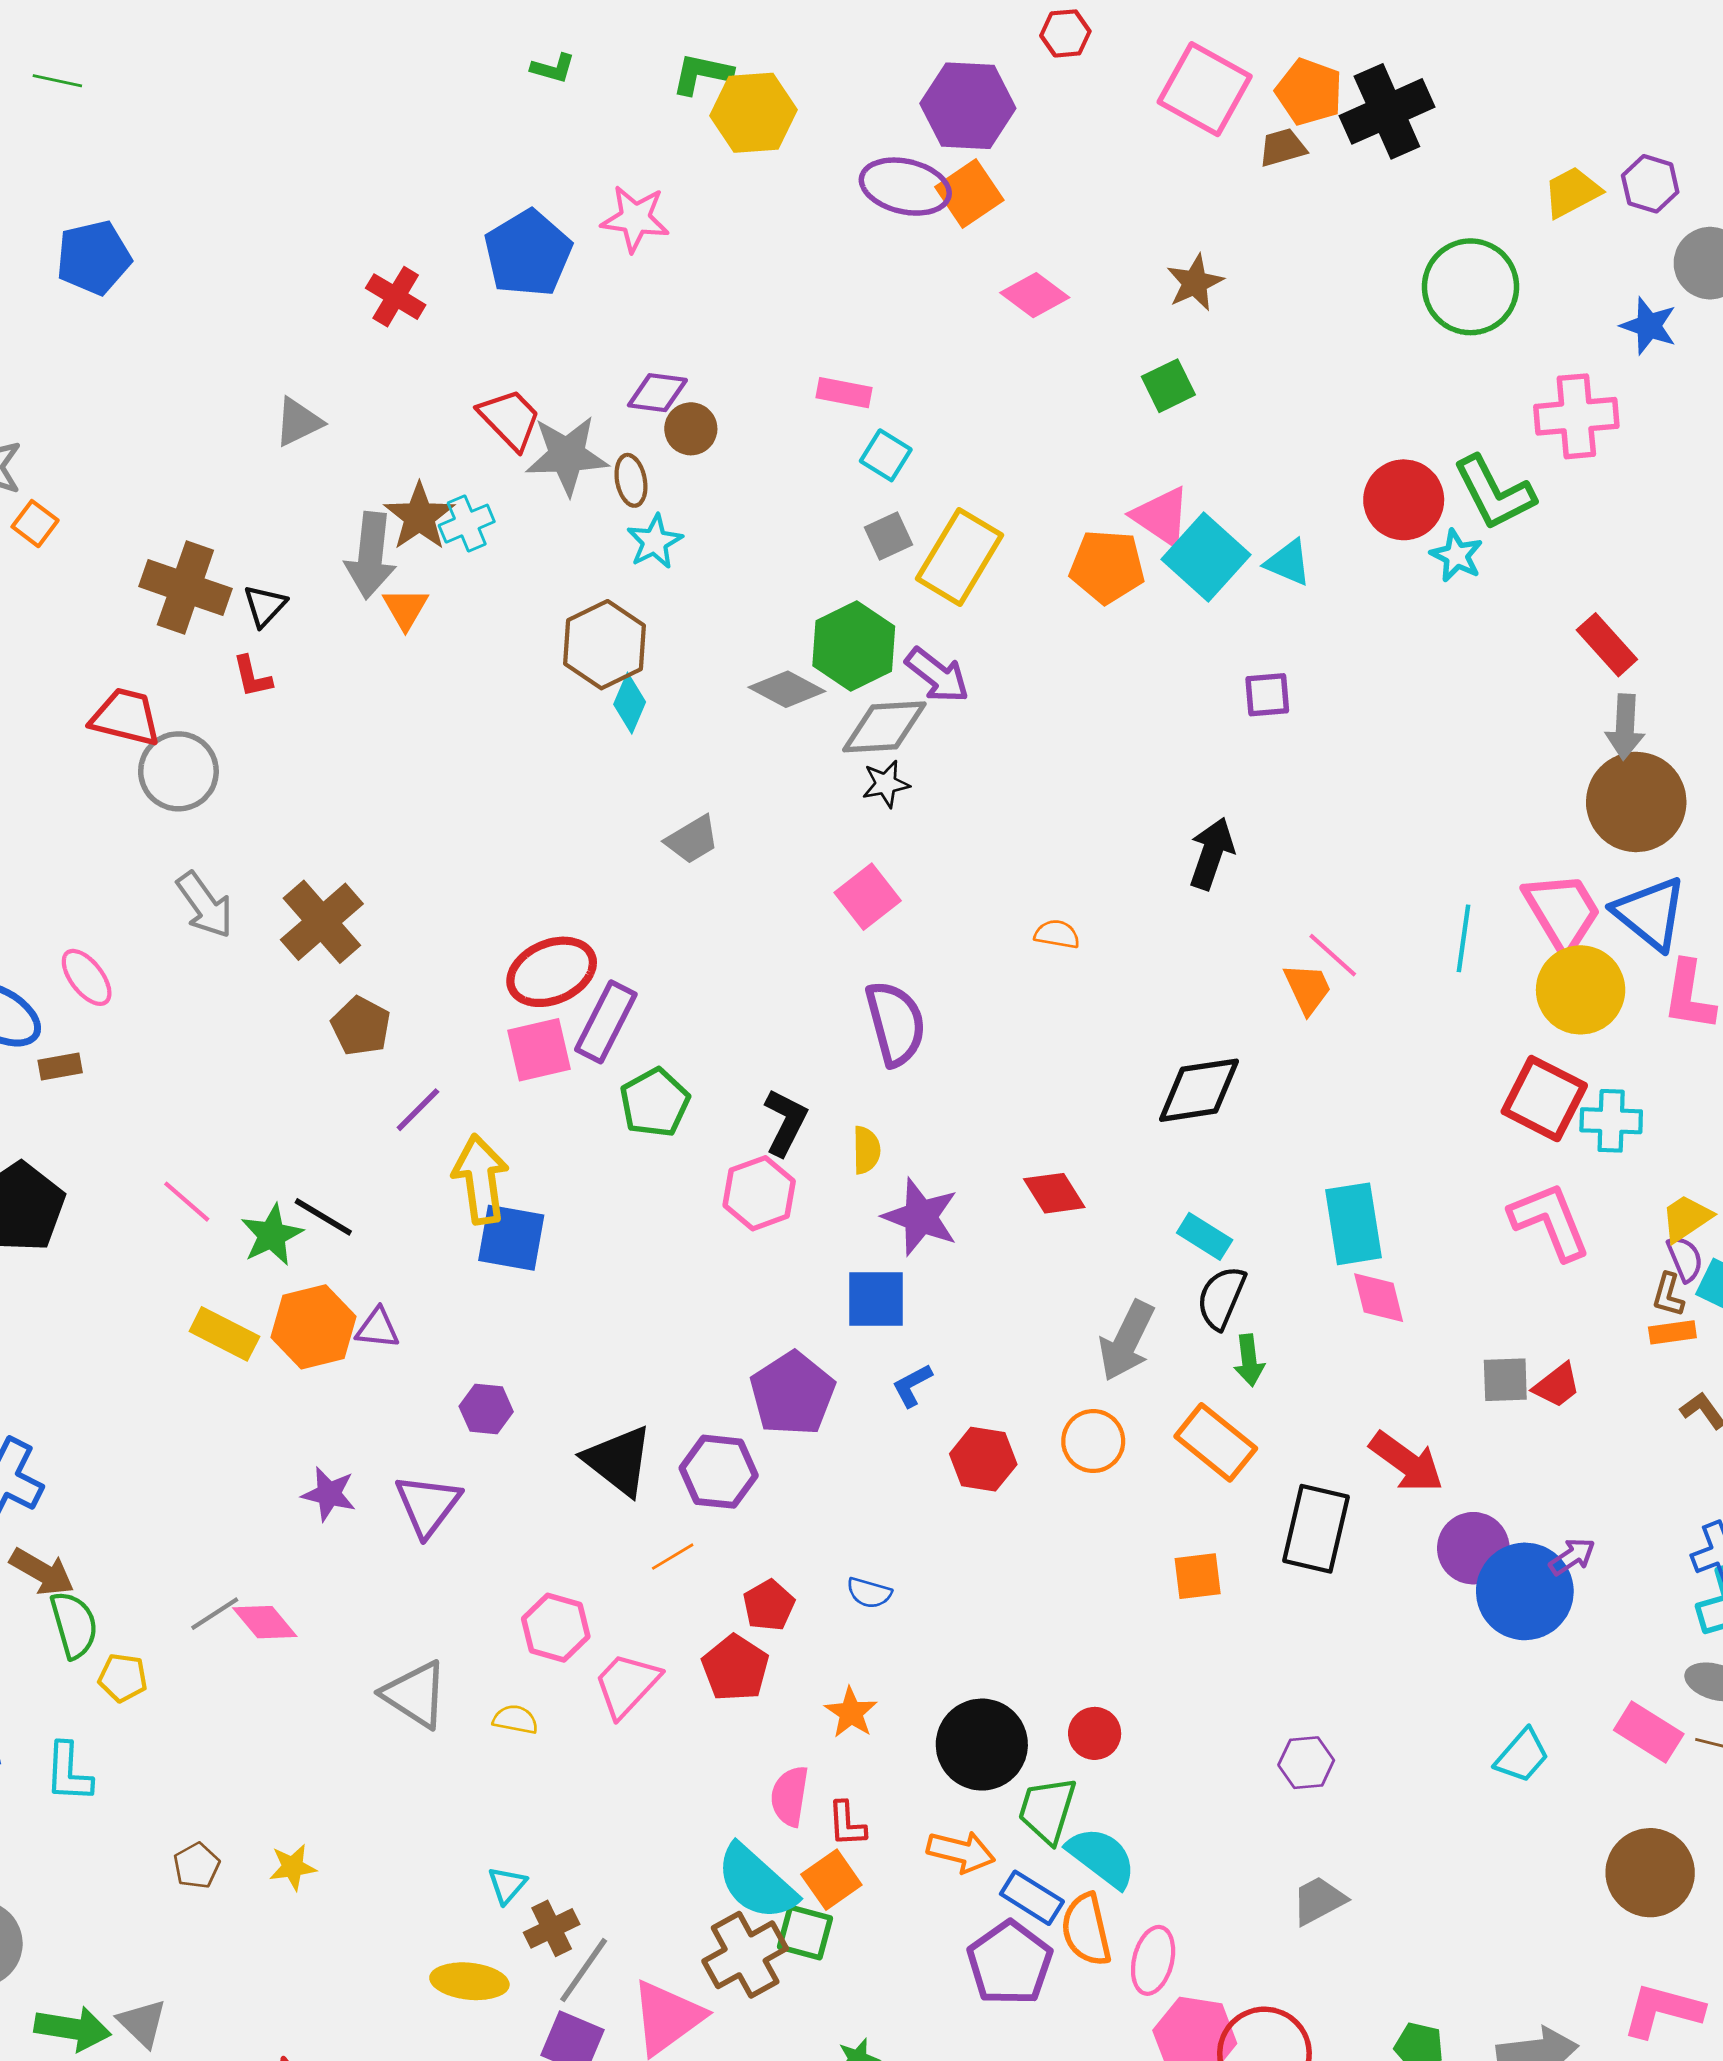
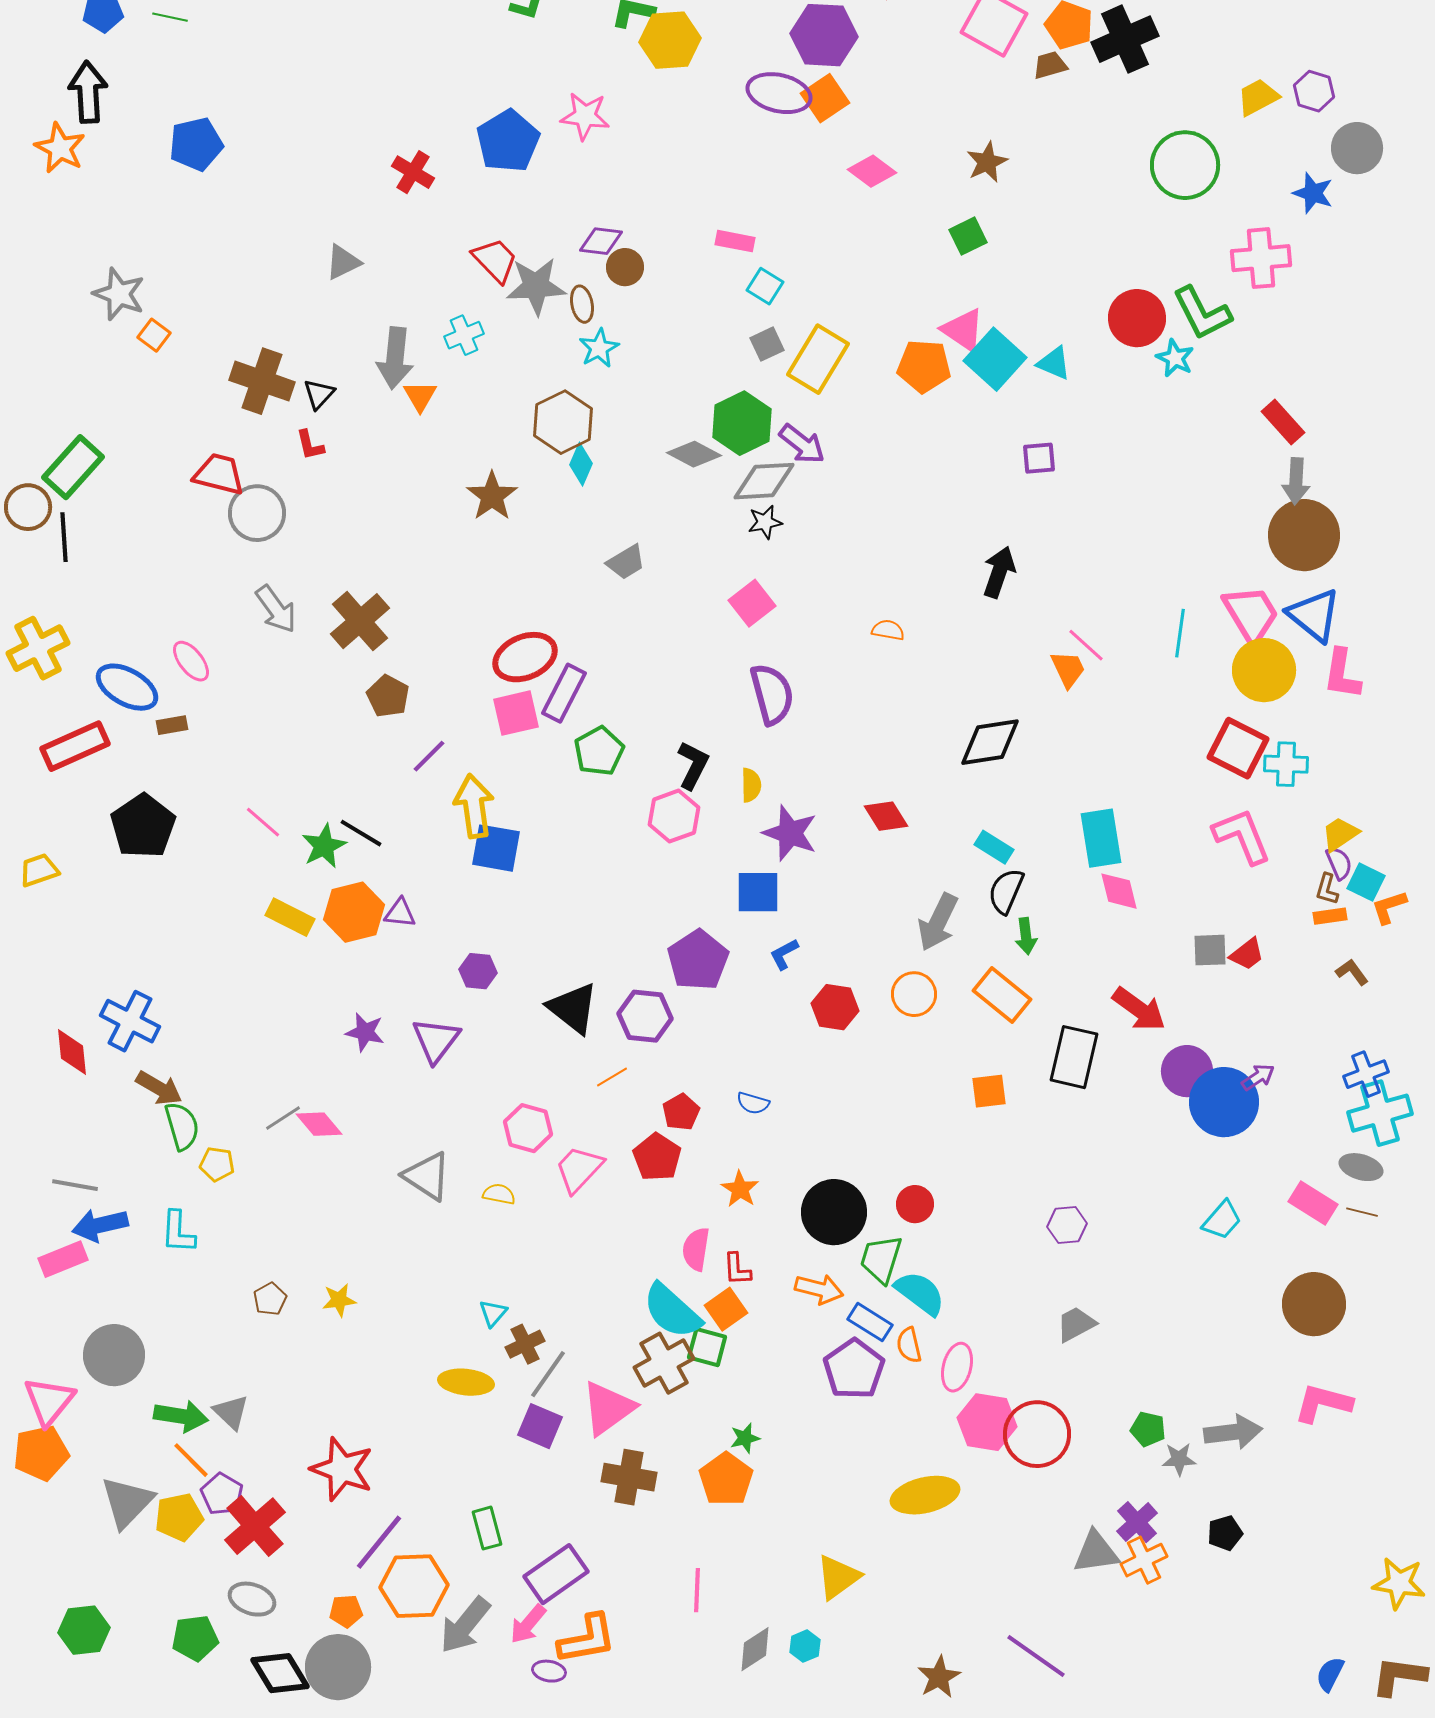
brown star: (419, 517) -> (492, 496), moved
orange semicircle: (1086, 1930) -> (909, 1345), size x0.7

